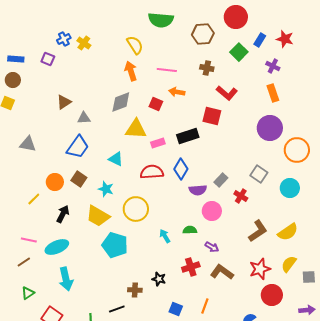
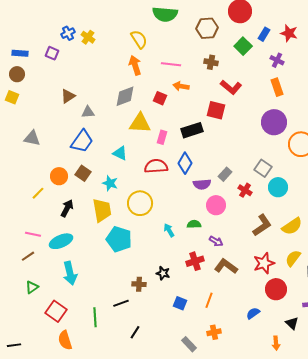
pink rectangle: (158, 143) -> (162, 137), turned -56
cyan circle: (290, 188) -> (278, 187), moved
yellow trapezoid: (98, 216) -> (102, 210), turned -130

